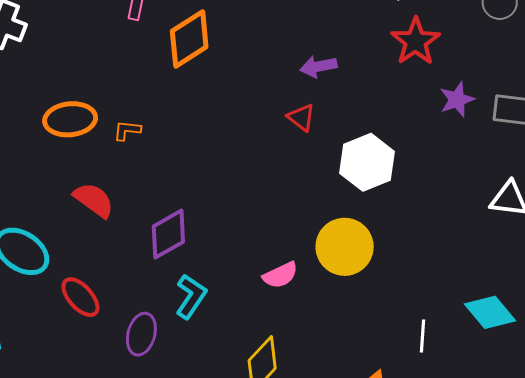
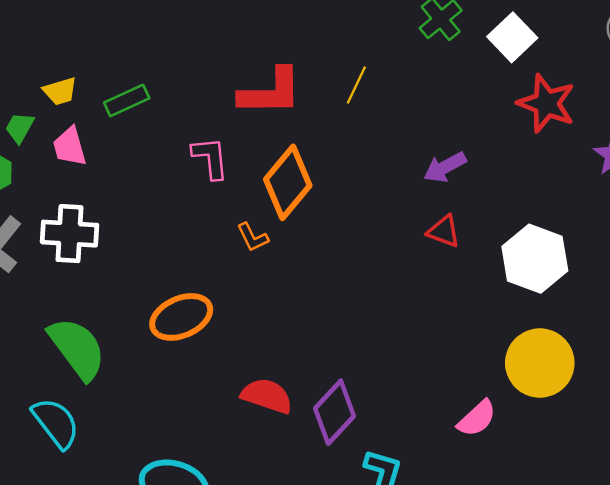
orange L-shape: (127, 130) -> (253, 237), moved, turned -104
red semicircle: (94, 200) -> (267, 396), moved

